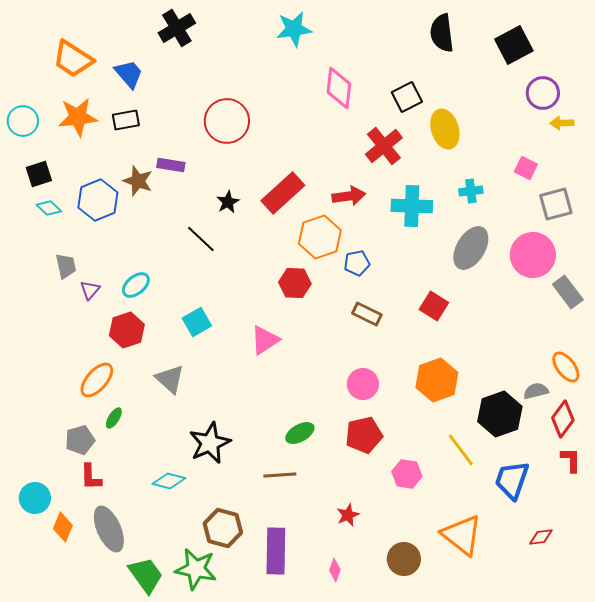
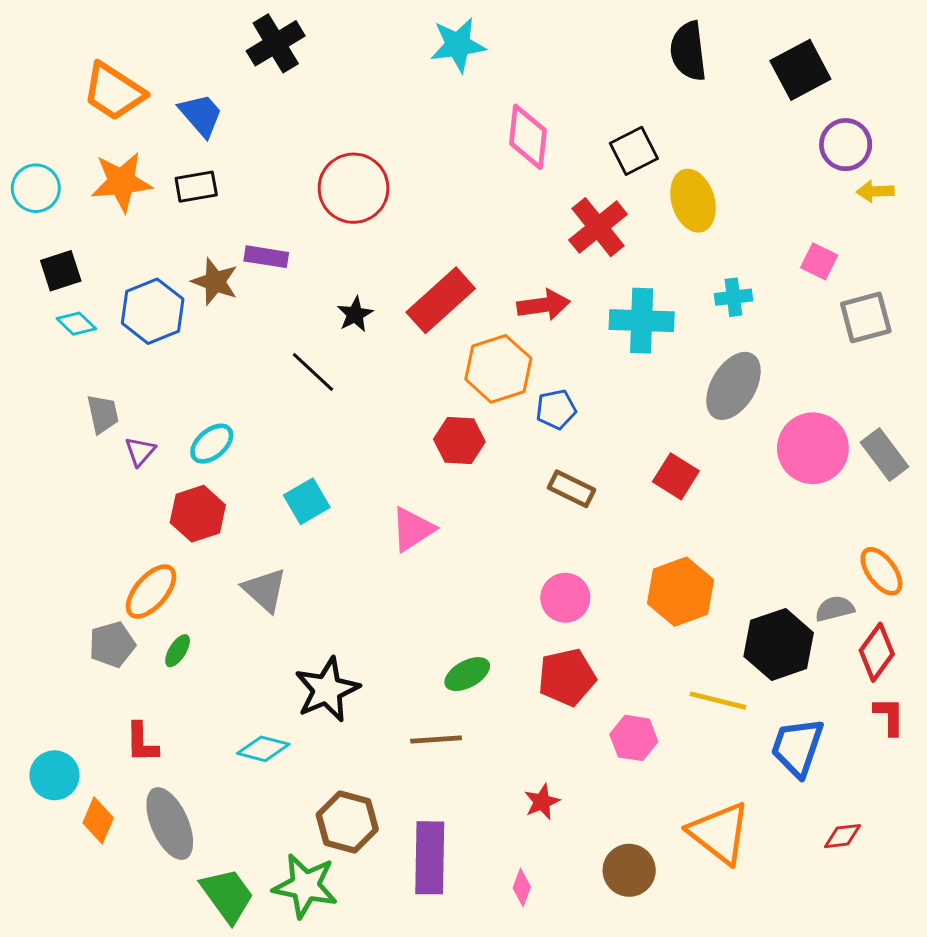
pink circle: (533, 255) -> (813, 448), moved
gray pentagon: (80, 440) -> (112, 644), moved
yellow line: (461, 450) -> (718, 701), turned -39

